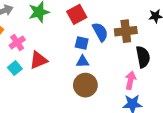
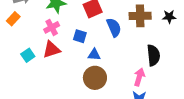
brown cross: (126, 31) -> (140, 16), moved
pink cross: (17, 43) -> (52, 27), moved
blue square: (82, 43) -> (80, 36), moved

